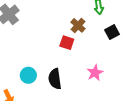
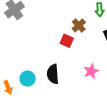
cyan circle: (28, 75) -> (28, 79), moved

